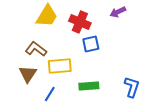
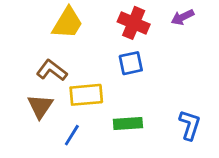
purple arrow: (118, 12) -> (183, 17), moved
red cross: (80, 22) -> (134, 23), moved

